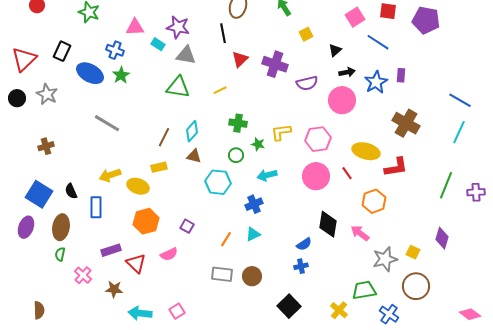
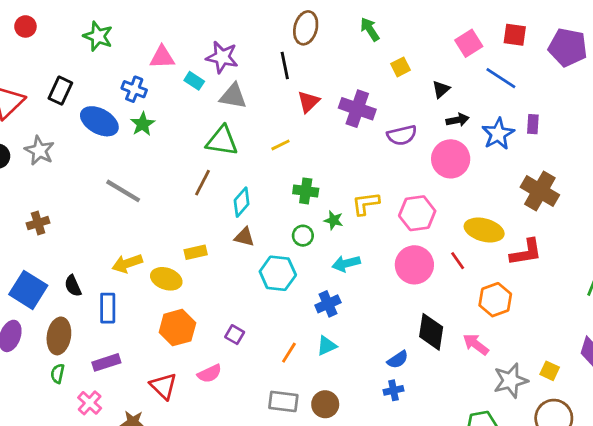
brown line: (164, 137) -> (203, 183), moved
purple rectangle: (111, 250) -> (106, 362), moved

